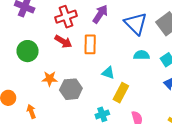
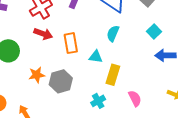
orange rectangle: (90, 44) -> (71, 43), moved
cyan semicircle: (142, 55) -> (113, 33), moved, turned -56

